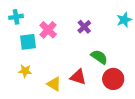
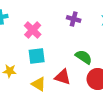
purple cross: (84, 27) -> (74, 19), moved, turned -32
cyan square: (28, 42) -> (37, 56), moved

